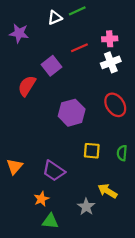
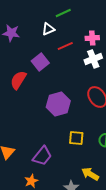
white triangle: (55, 18) -> (48, 29), moved
purple trapezoid: (54, 171) -> (42, 156), turned -85

